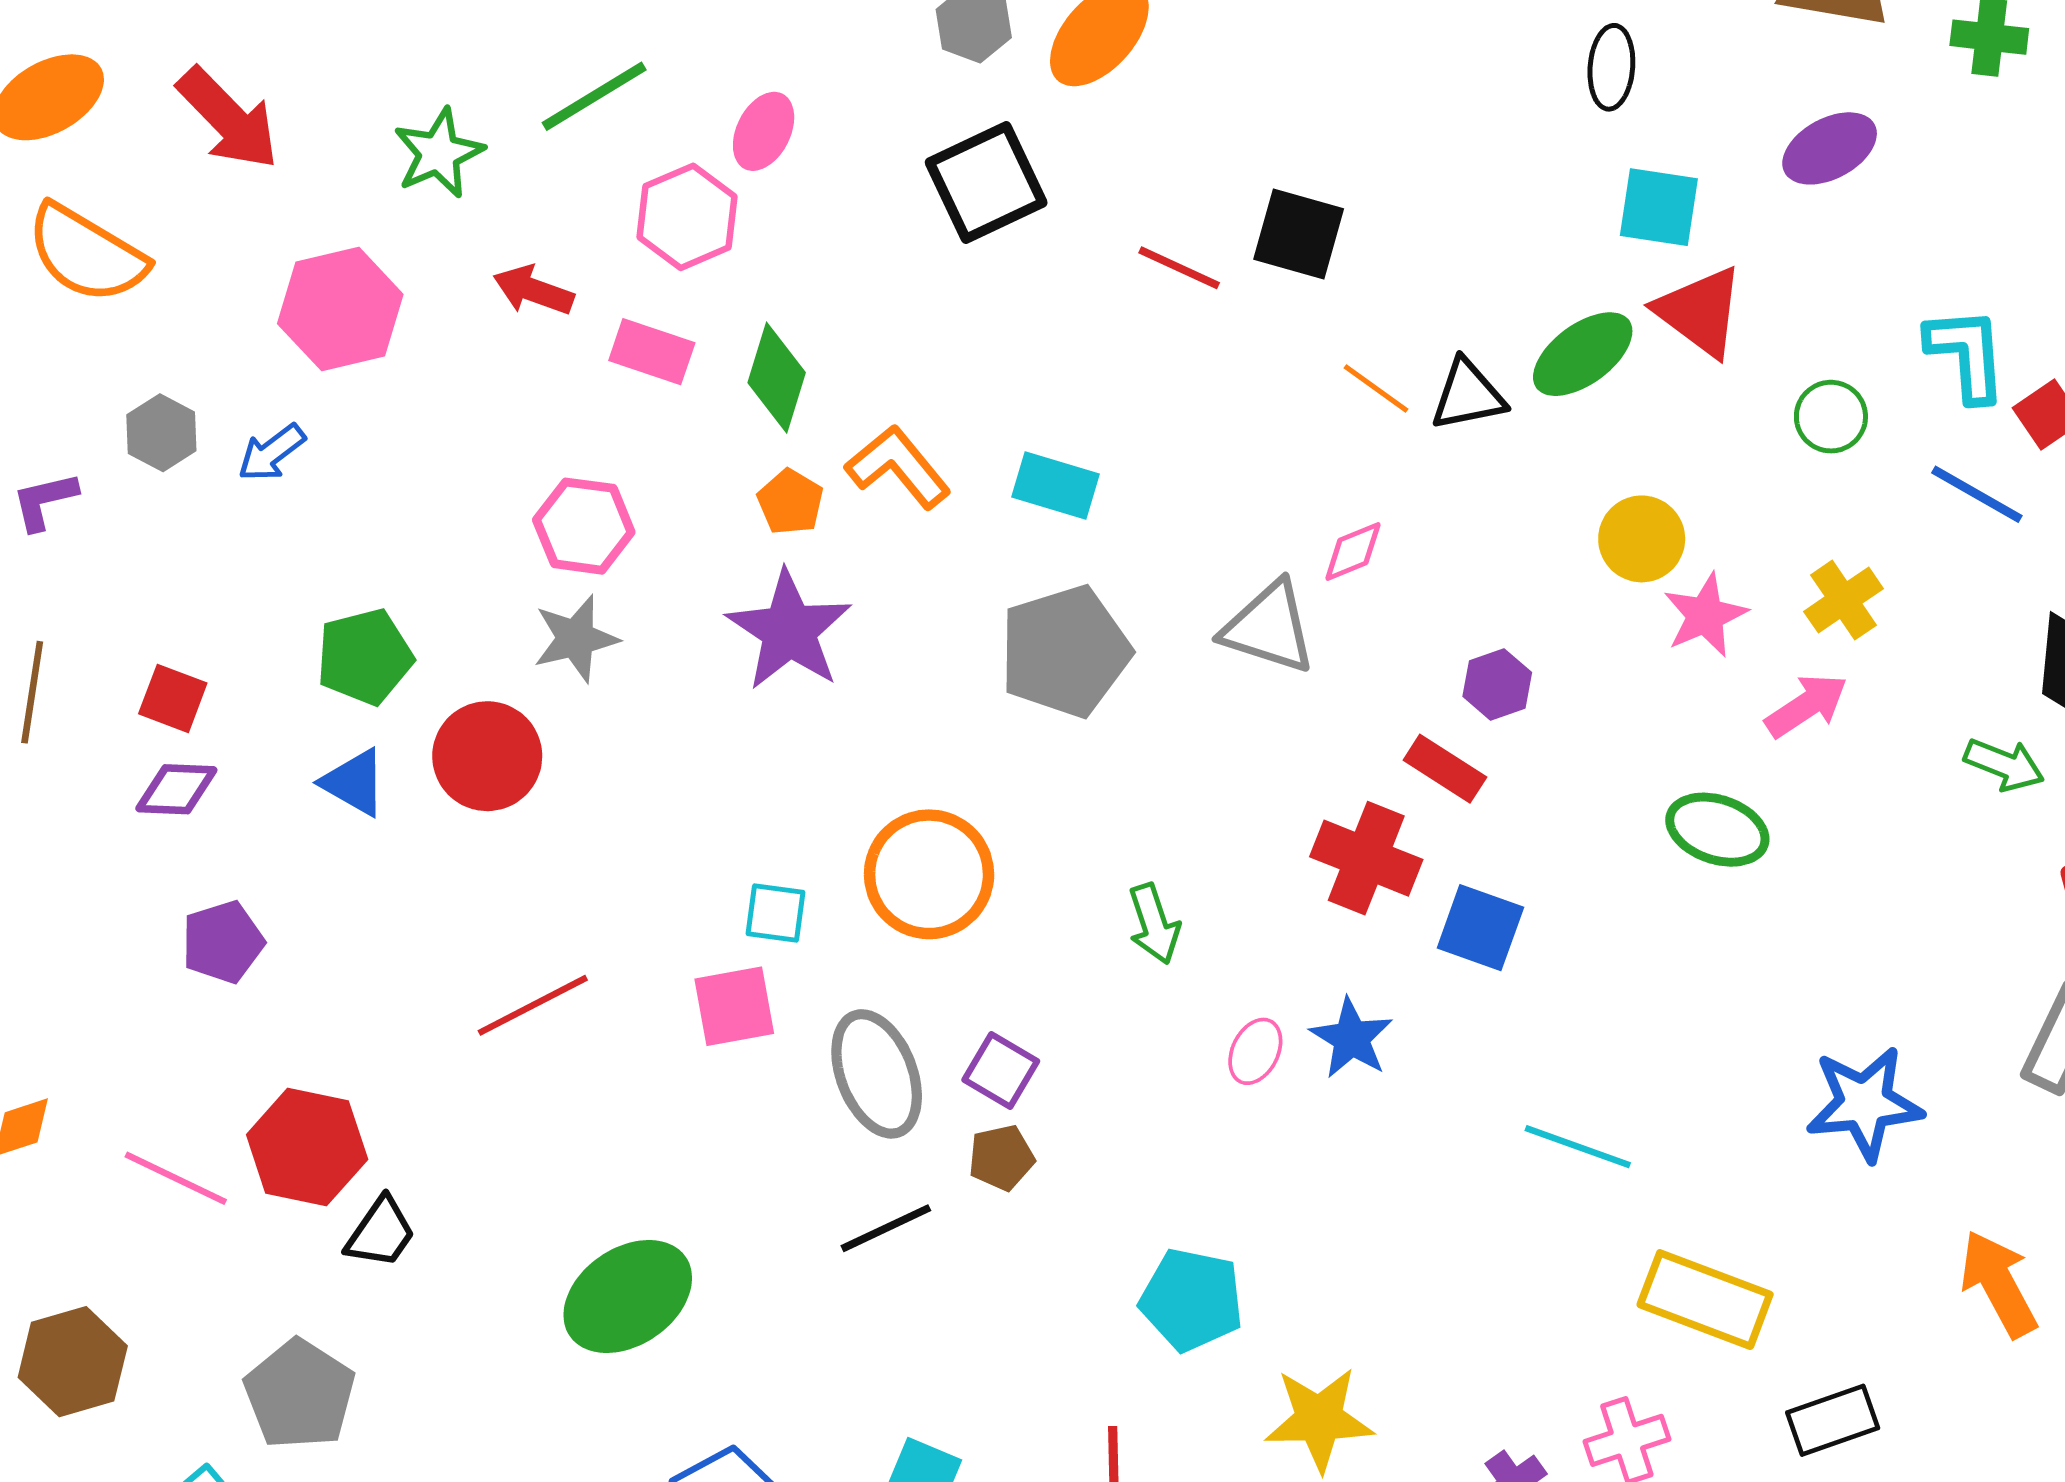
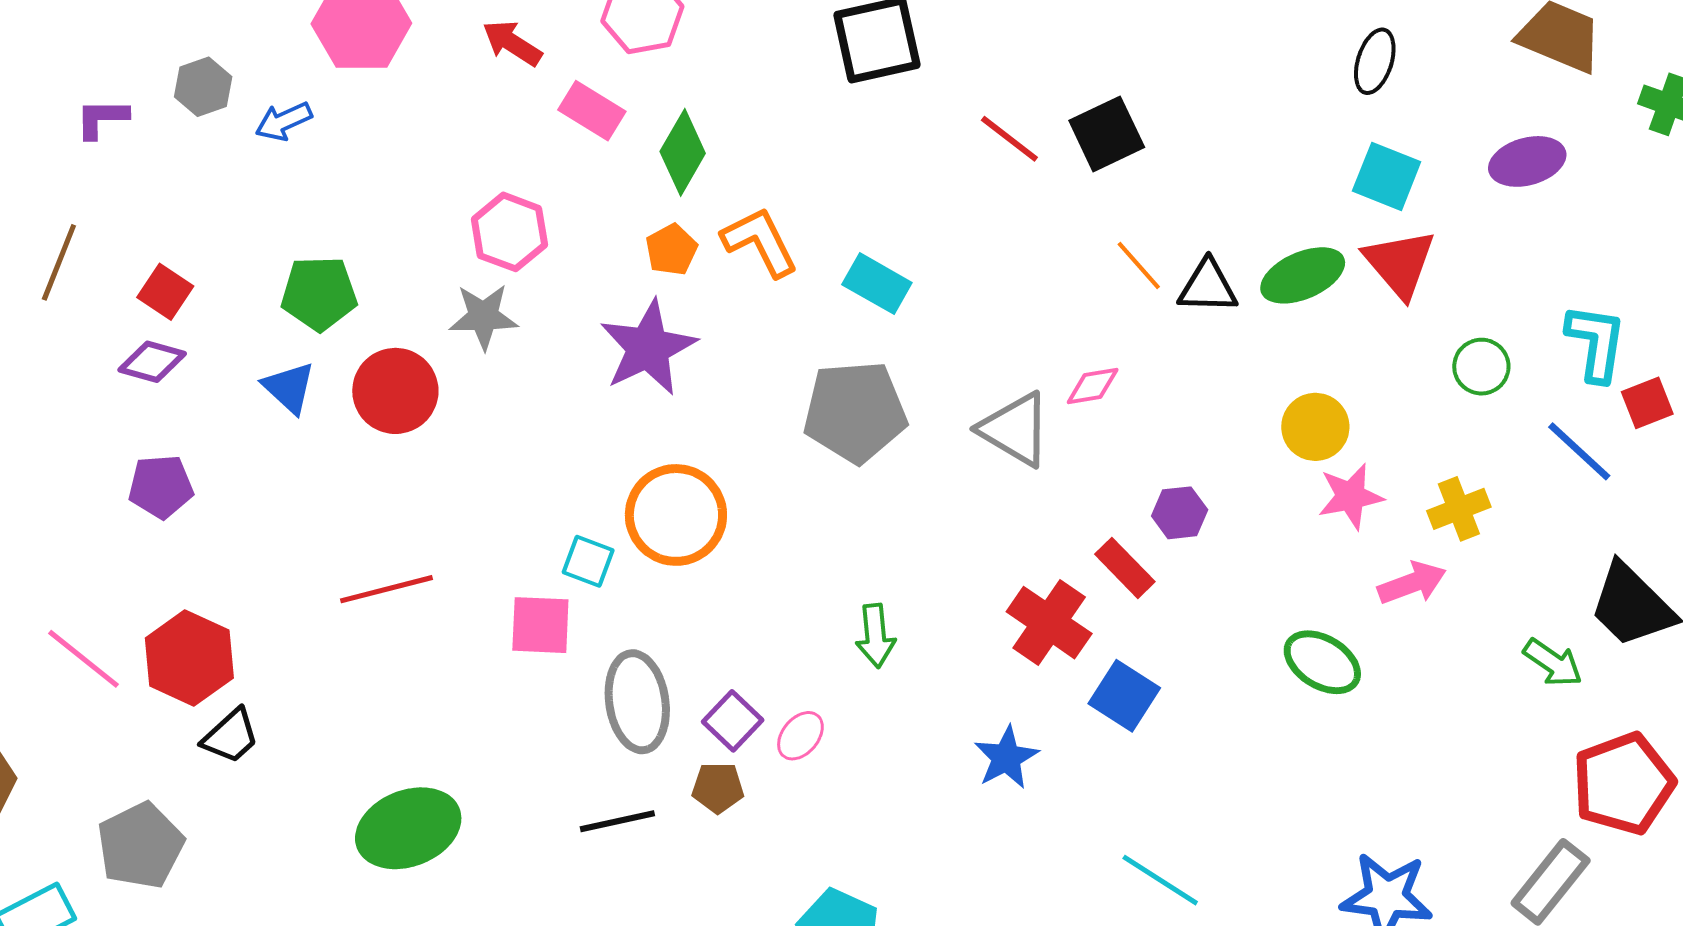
black square: (1299, 234) -> (1107, 134), turned 36
orange circle: (929, 874) -> (676, 515), moved
pink ellipse: (1255, 1051) -> (800, 736), moved

